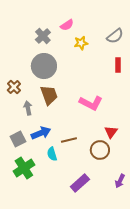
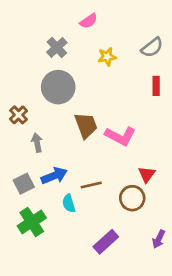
pink semicircle: (67, 25) -> (89, 21), moved
brown trapezoid: (49, 95) -> (86, 125), moved

